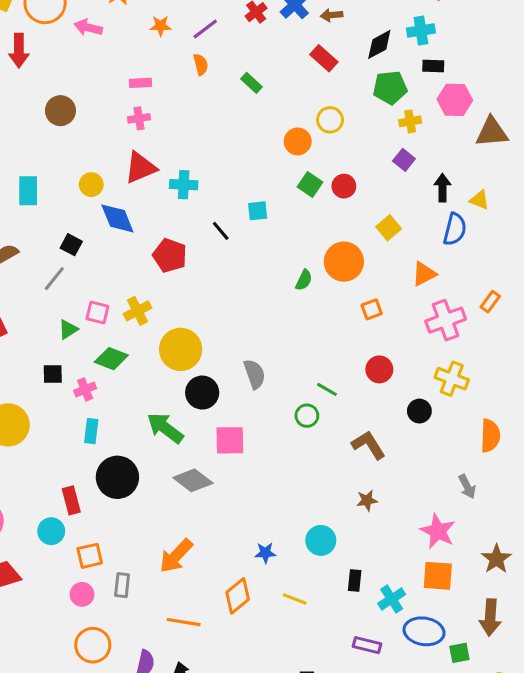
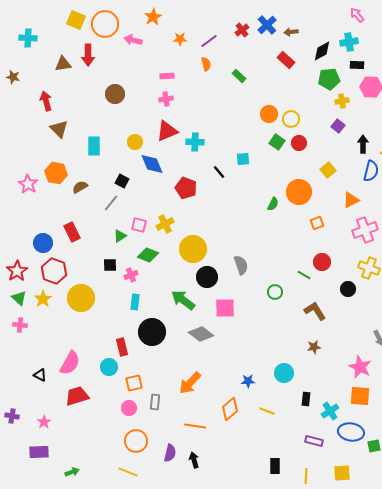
yellow circle: (330, 120) -> (291, 119), moved
green line: (327, 389) -> (304, 275), moved

